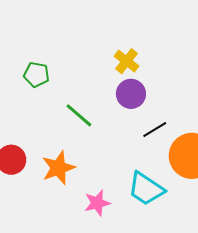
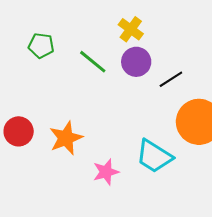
green line: (79, 115) -> (93, 62), moved
black line: (155, 130) -> (171, 79), moved

